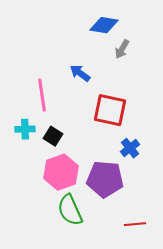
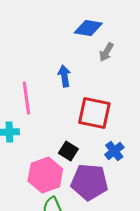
blue arrow: (80, 73) -> (64, 76), turned 45
black square: (53, 136) -> (68, 151), moved

